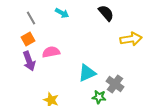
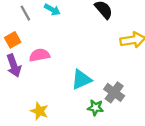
gray line: (31, 18) -> (25, 13), moved

